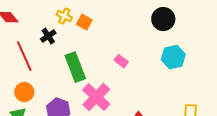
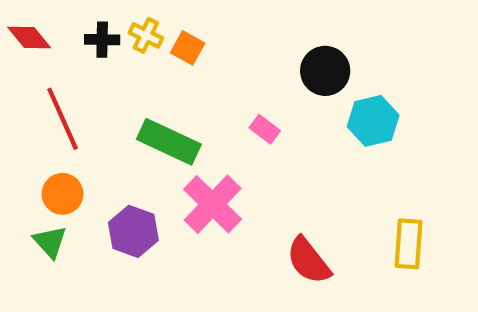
black circle: (163, 19) -> (325, 71), moved
black cross: (48, 36) -> (102, 40), moved, turned 35
green rectangle: (75, 67) -> (169, 142), turned -44

